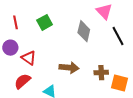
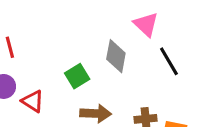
green square: (45, 22) -> (77, 76), moved

